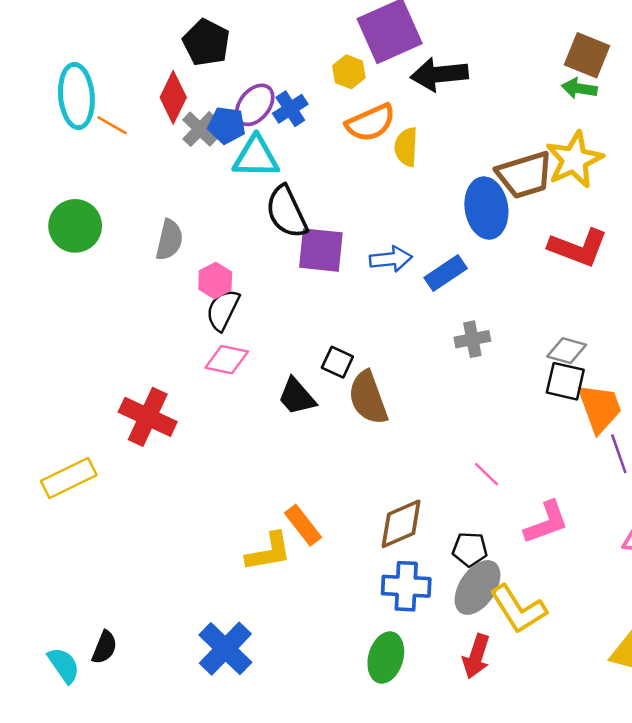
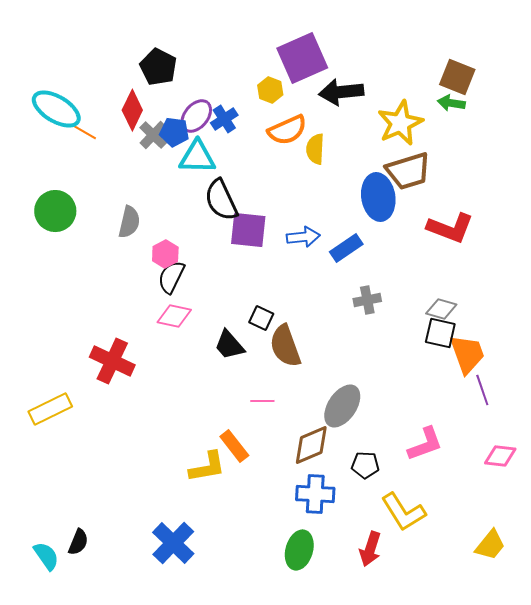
cyan ellipse: (76, 96) -> (56, 109), turned -54
yellow star: (574, 160) -> (400, 123), moved
pink line: (486, 474) -> (262, 401), moved, turned -45
gray ellipse: (477, 587) -> (342, 406), moved

